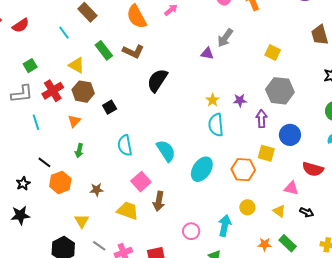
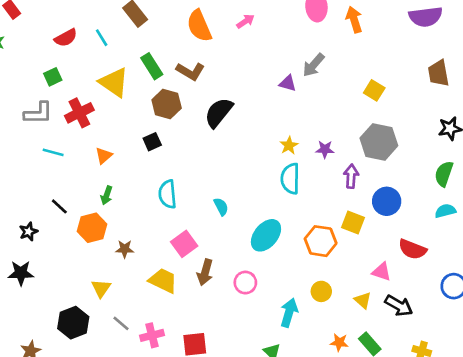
red semicircle: (21, 25) -> (66, 38), moved
yellow triangle: (77, 65) -> (114, 82), size x1.4
brown hexagon: (83, 92) -> (167, 104), moved
cyan line: (36, 122) -> (53, 152), turned -63
cyan semicircle: (166, 151) -> (221, 207), size x0.6
orange hexagon: (60, 182) -> (92, 228), moved
black arrow: (307, 212) -> (399, 306), size x1.5
pink circle: (191, 231) -> (245, 283), moved

